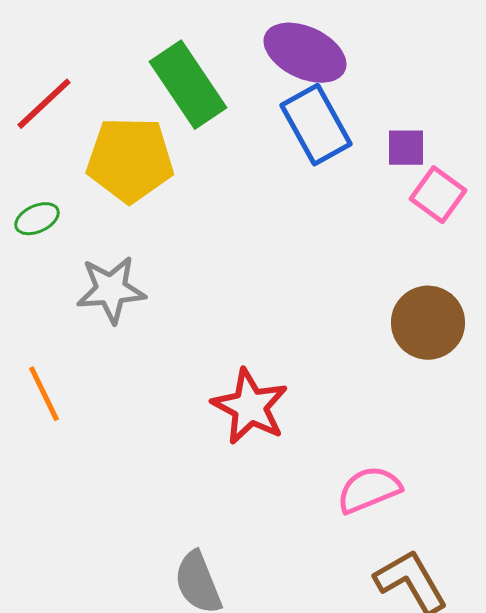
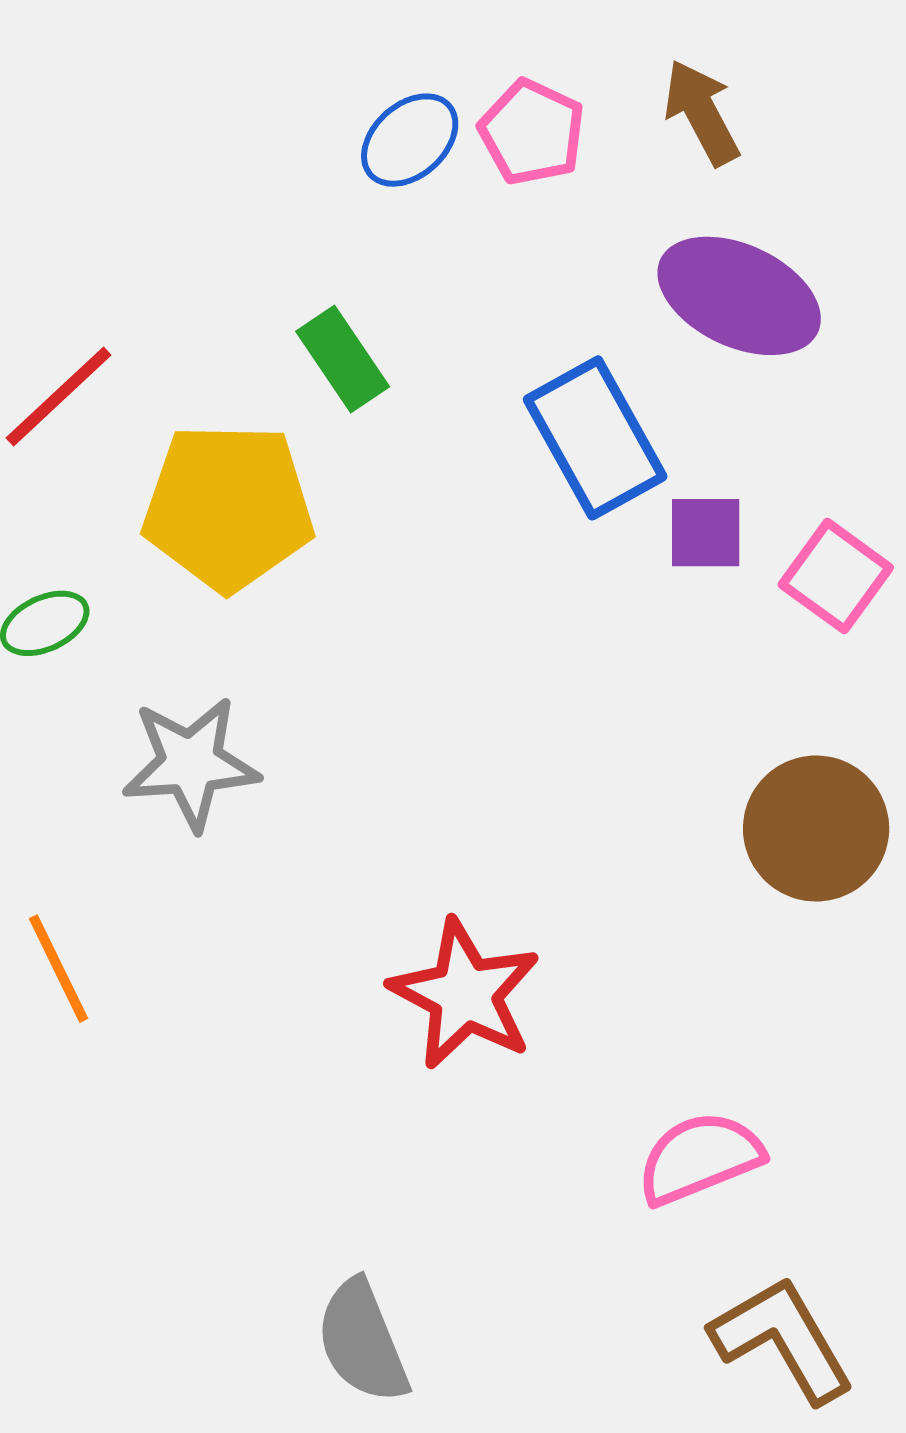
purple ellipse: (305, 53) -> (739, 296), moved
green rectangle: (188, 85) -> (343, 359), size x0.6
purple square: (406, 148) -> (706, 533), moved

